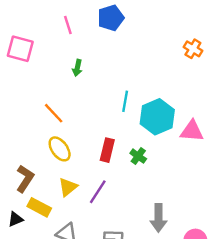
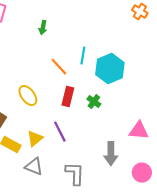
orange line: (54, 113) -> (59, 67), moved
pink triangle: (192, 131) -> (139, 131), moved
yellow triangle: (68, 187) -> (35, 139), moved
purple line: (98, 192) -> (60, 132), turned -60

